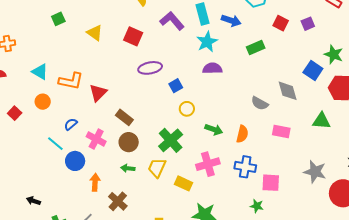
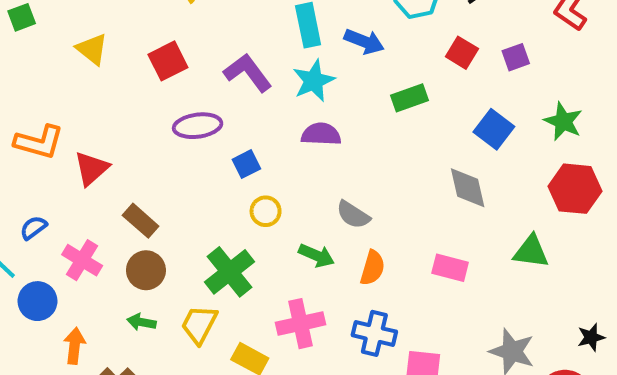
purple L-shape: (172, 21) -> (248, 73), moved
red square: (133, 36) -> (168, 61), turned 36
blue square: (313, 70) -> (494, 129), moved
gray semicircle: (260, 103) -> (353, 215), moved

